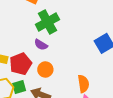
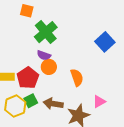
orange circle: (45, 70) -> (49, 67), moved
orange semicircle: (83, 84) -> (77, 77), moved

